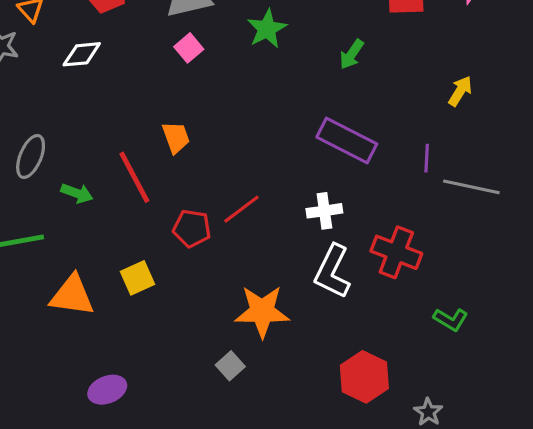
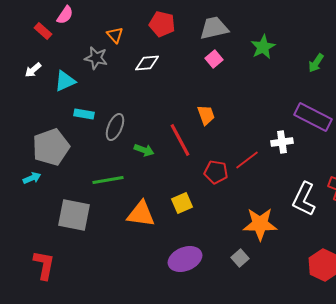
white cross: (324, 211) -> (282, 142), moved
purple ellipse: (107, 390) -> (185, 259), moved, size x1.4

